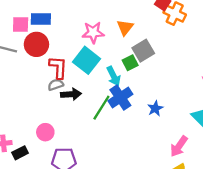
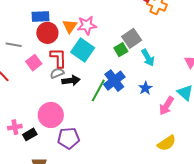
pink square: (21, 25) -> (34, 63), moved, turned -35
orange triangle: (125, 27) -> (70, 26), moved
red circle: (36, 44) -> (47, 33), moved
cyan arrow: (114, 76) -> (148, 58), moved
pink circle: (45, 132) -> (51, 115), size x1.6
pink arrow: (179, 146) -> (166, 106), moved

